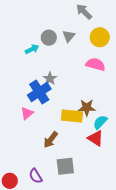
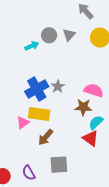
pink semicircle: (96, 64) -> (94, 90), moved
gray star: (50, 79) -> (58, 86), moved
pink triangle: (27, 113) -> (23, 123), moved
yellow rectangle: (72, 116) -> (39, 114), moved

